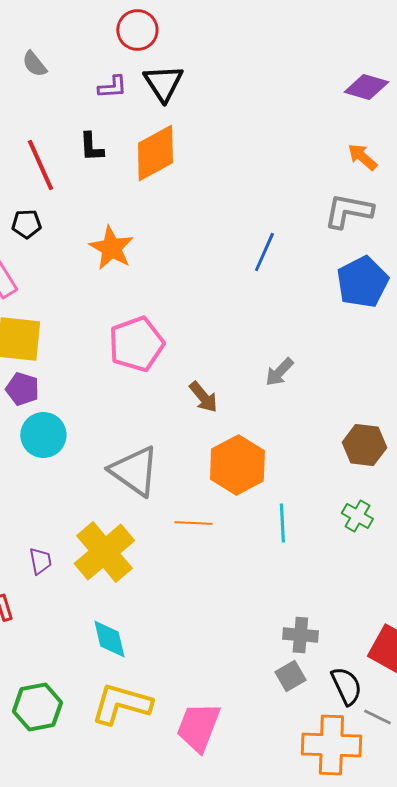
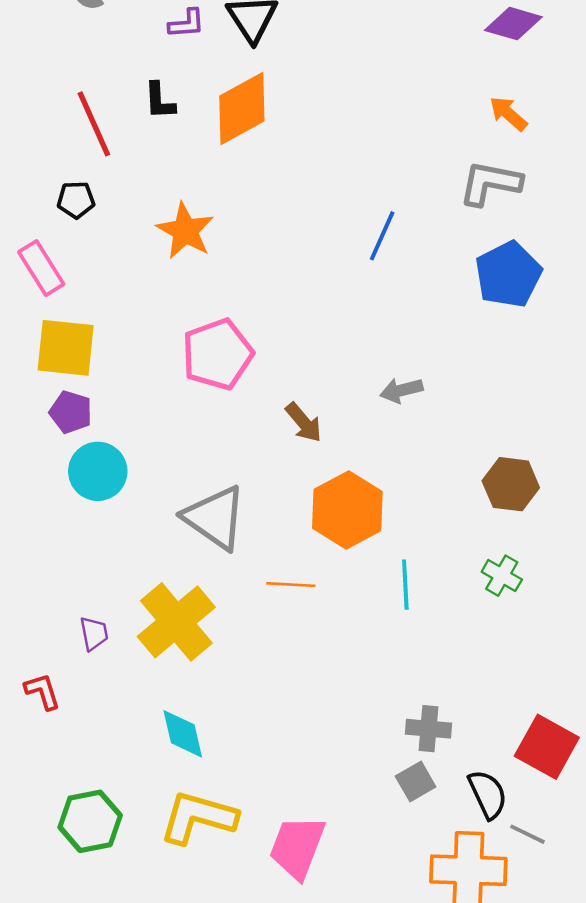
gray arrow: (279, 372) -> (401, 390), turned 32

